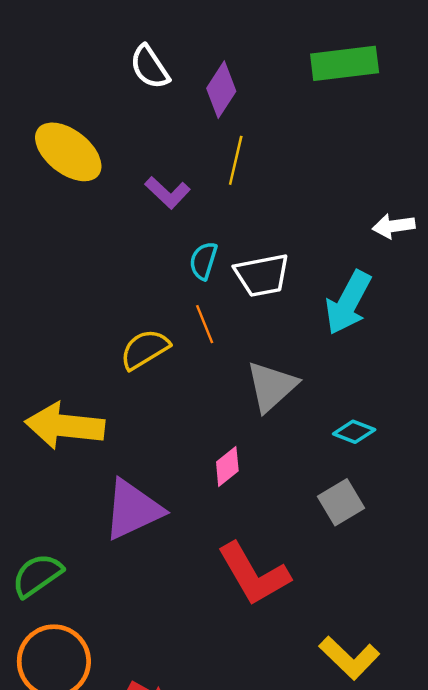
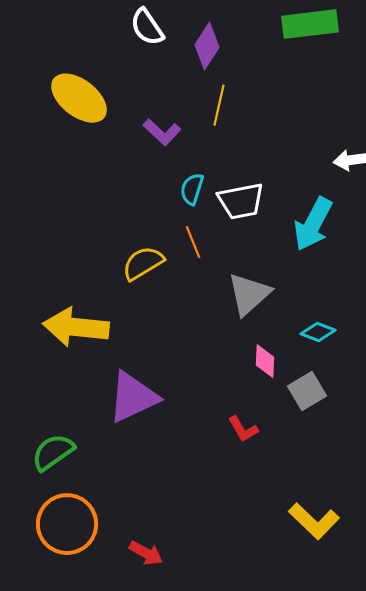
pink diamond: (227, 466) -> (265, 361), moved, turned -48
red L-shape: (254, 574) -> (243, 429), moved, size x0.5

